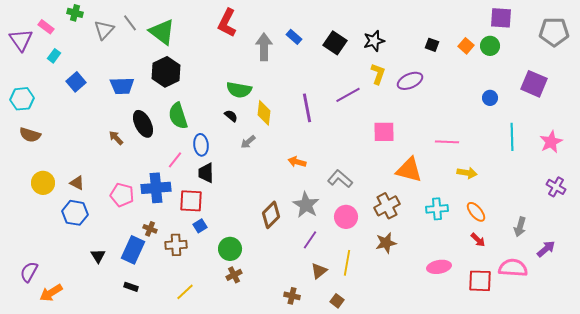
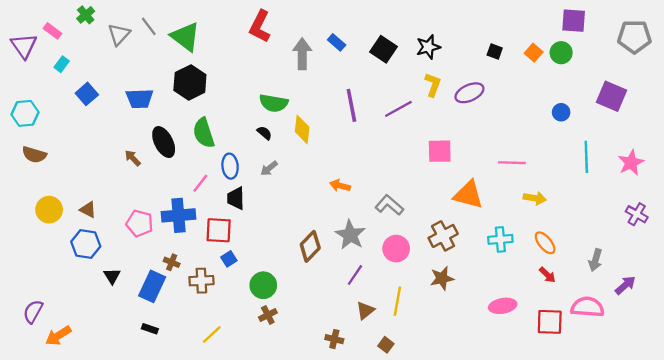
green cross: (75, 13) -> (86, 15), turned 35
purple line: (307, 108) -> (351, 105), moved
gray arrow: (248, 142) -> (269, 168), moved
black triangle: (98, 256) -> (112, 276), moved

